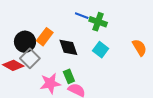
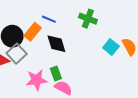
blue line: (82, 16) -> (49, 19), moved
cyan square: (101, 50) -> (111, 47), moved

